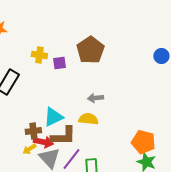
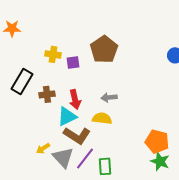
brown cross: (33, 131) -> (47, 94), moved
brown L-shape: (63, 136) -> (77, 135), turned 32
red arrow: (43, 142) -> (75, 99), moved, turned 66

